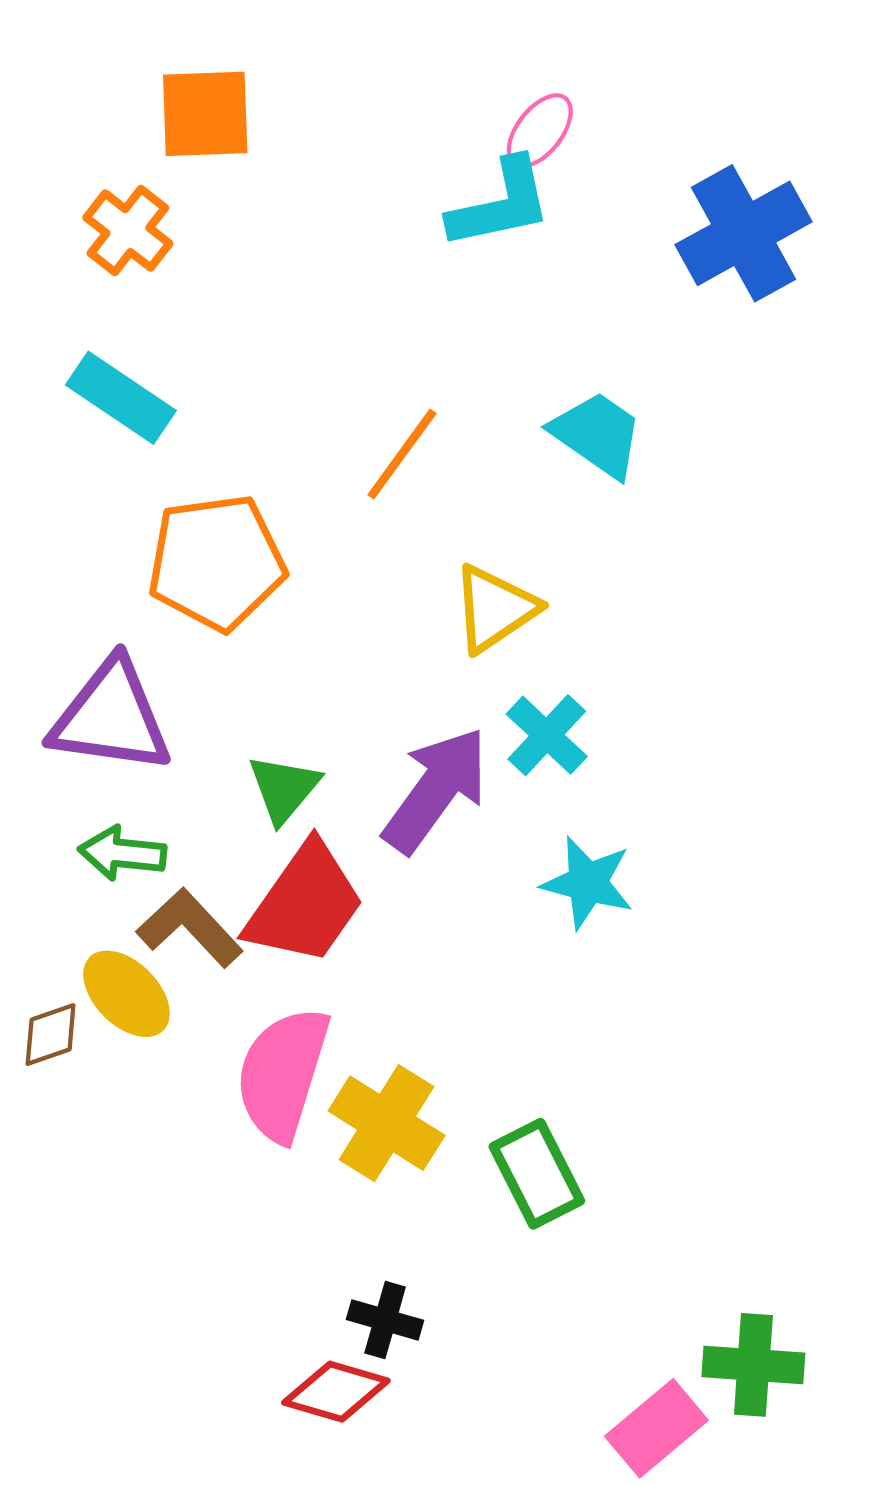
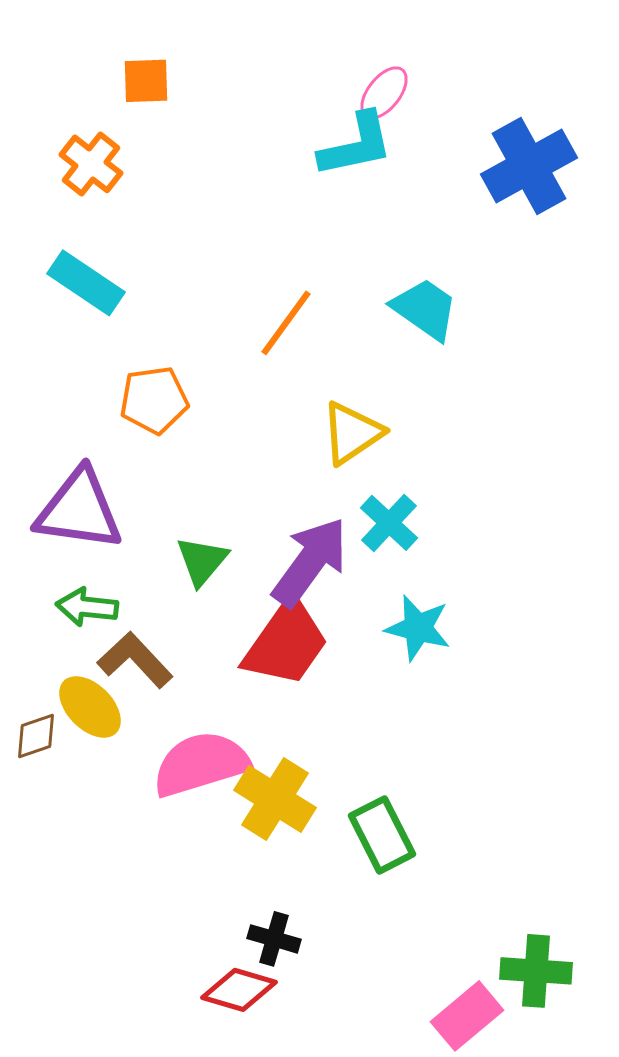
orange square: (205, 114) -> (146, 81), size x0.7
orange pentagon: (216, 562) -> (154, 400), size x0.7
red trapezoid: (305, 904) -> (286, 643), moved
pink semicircle: (282, 1074) -> (201, 764), turned 56

